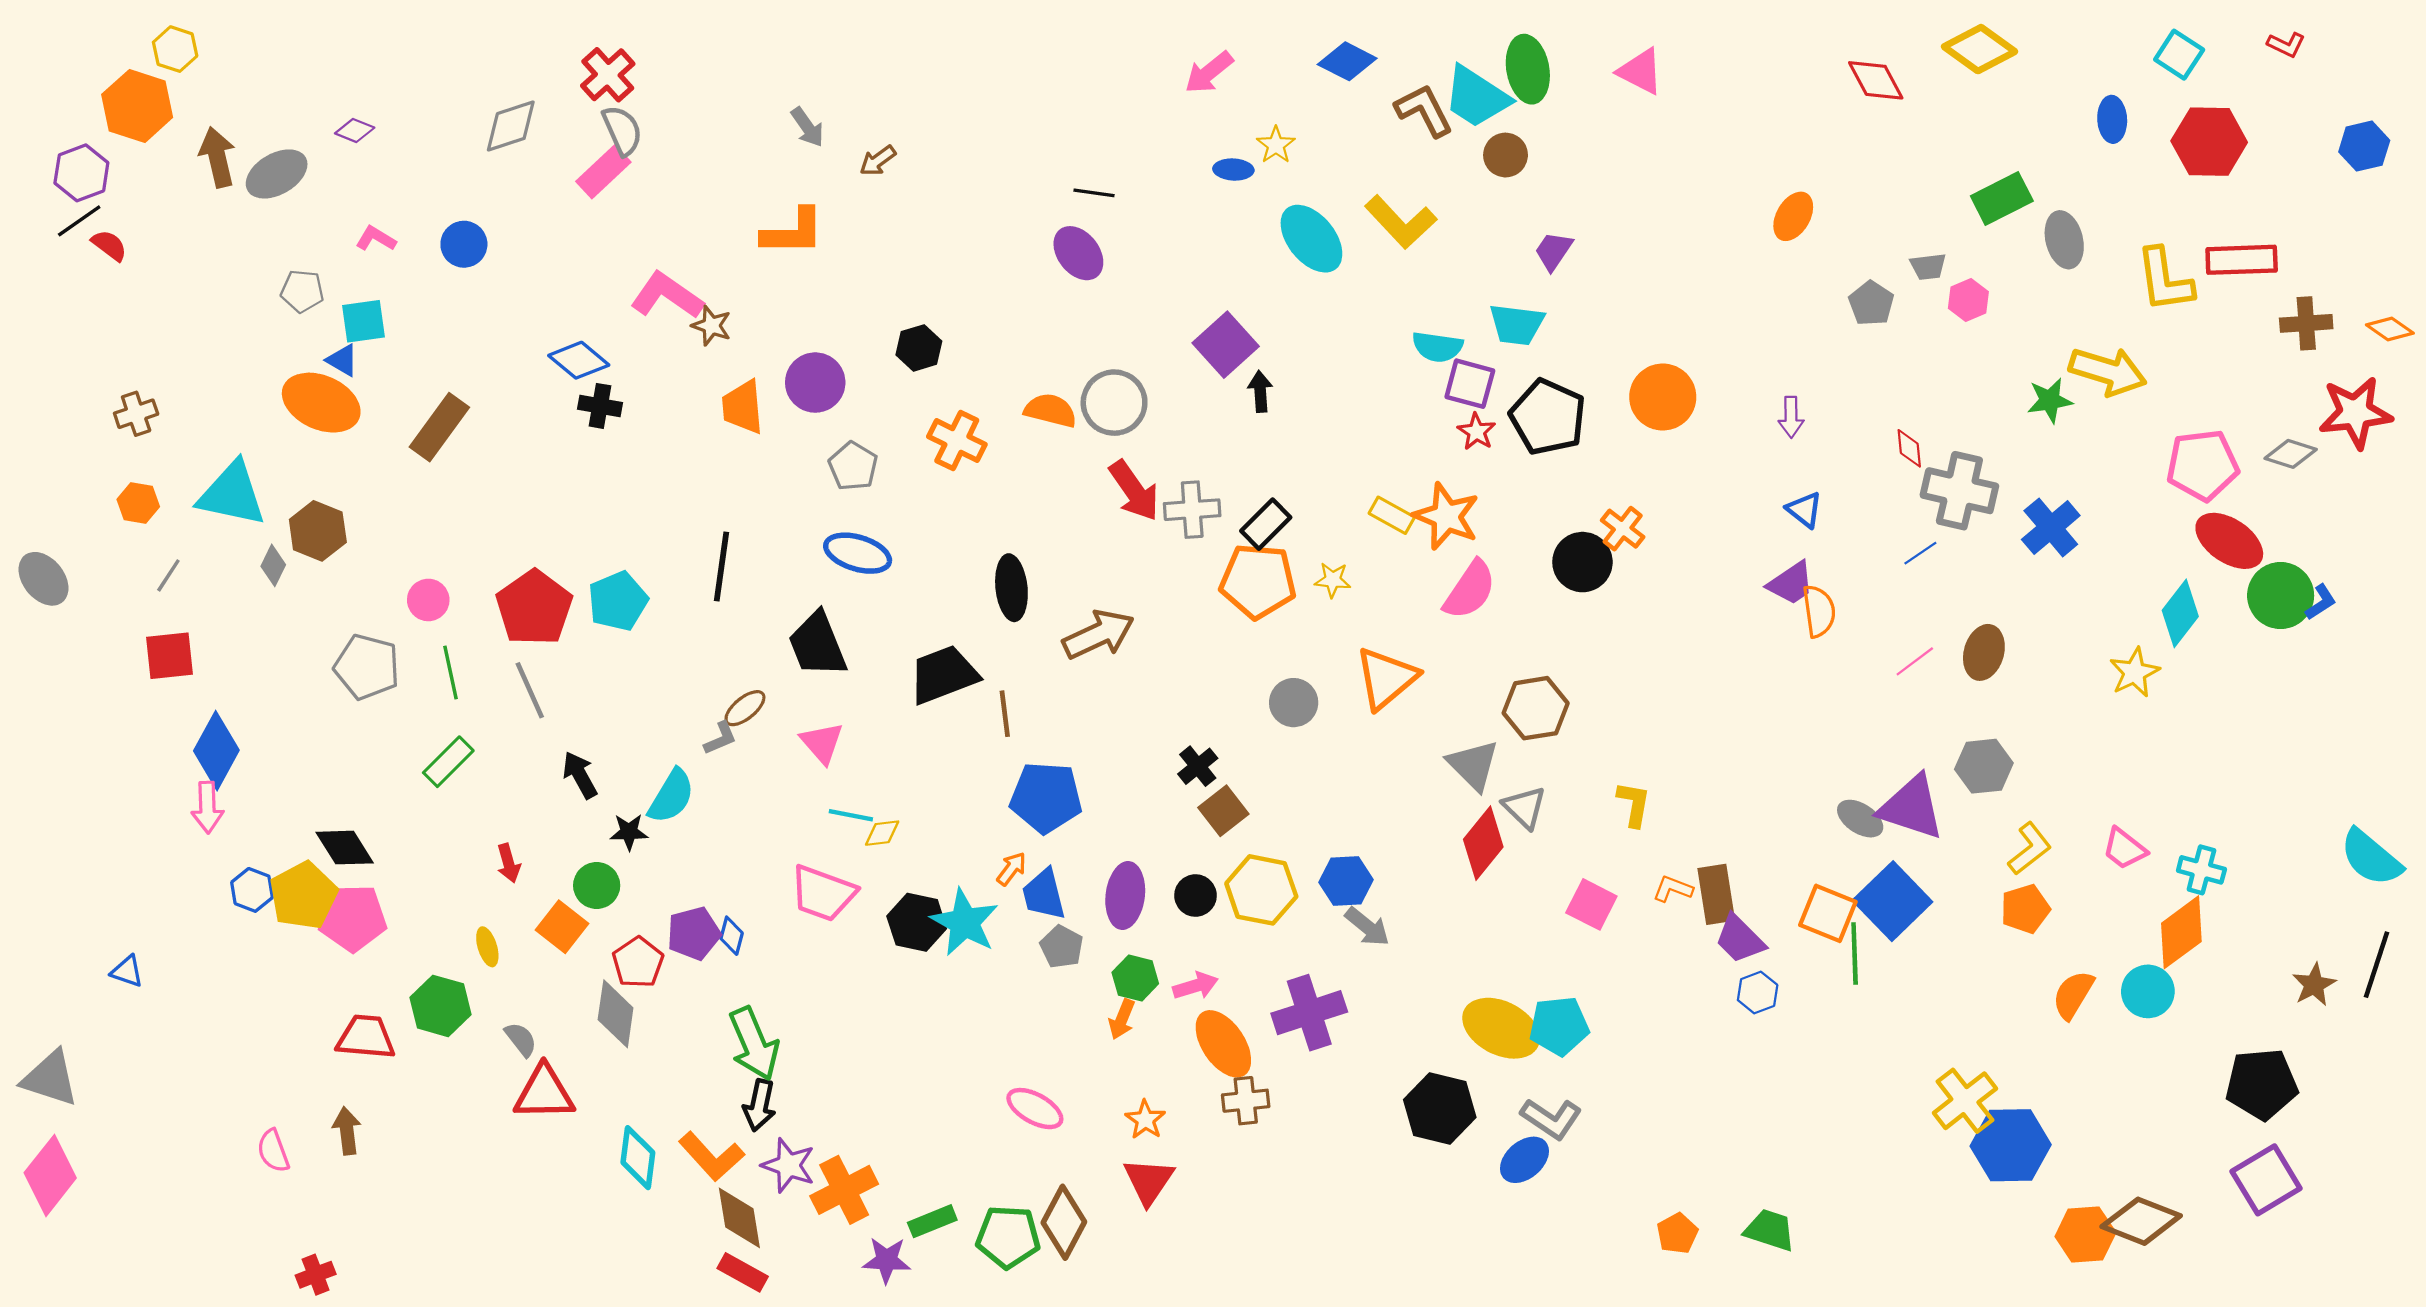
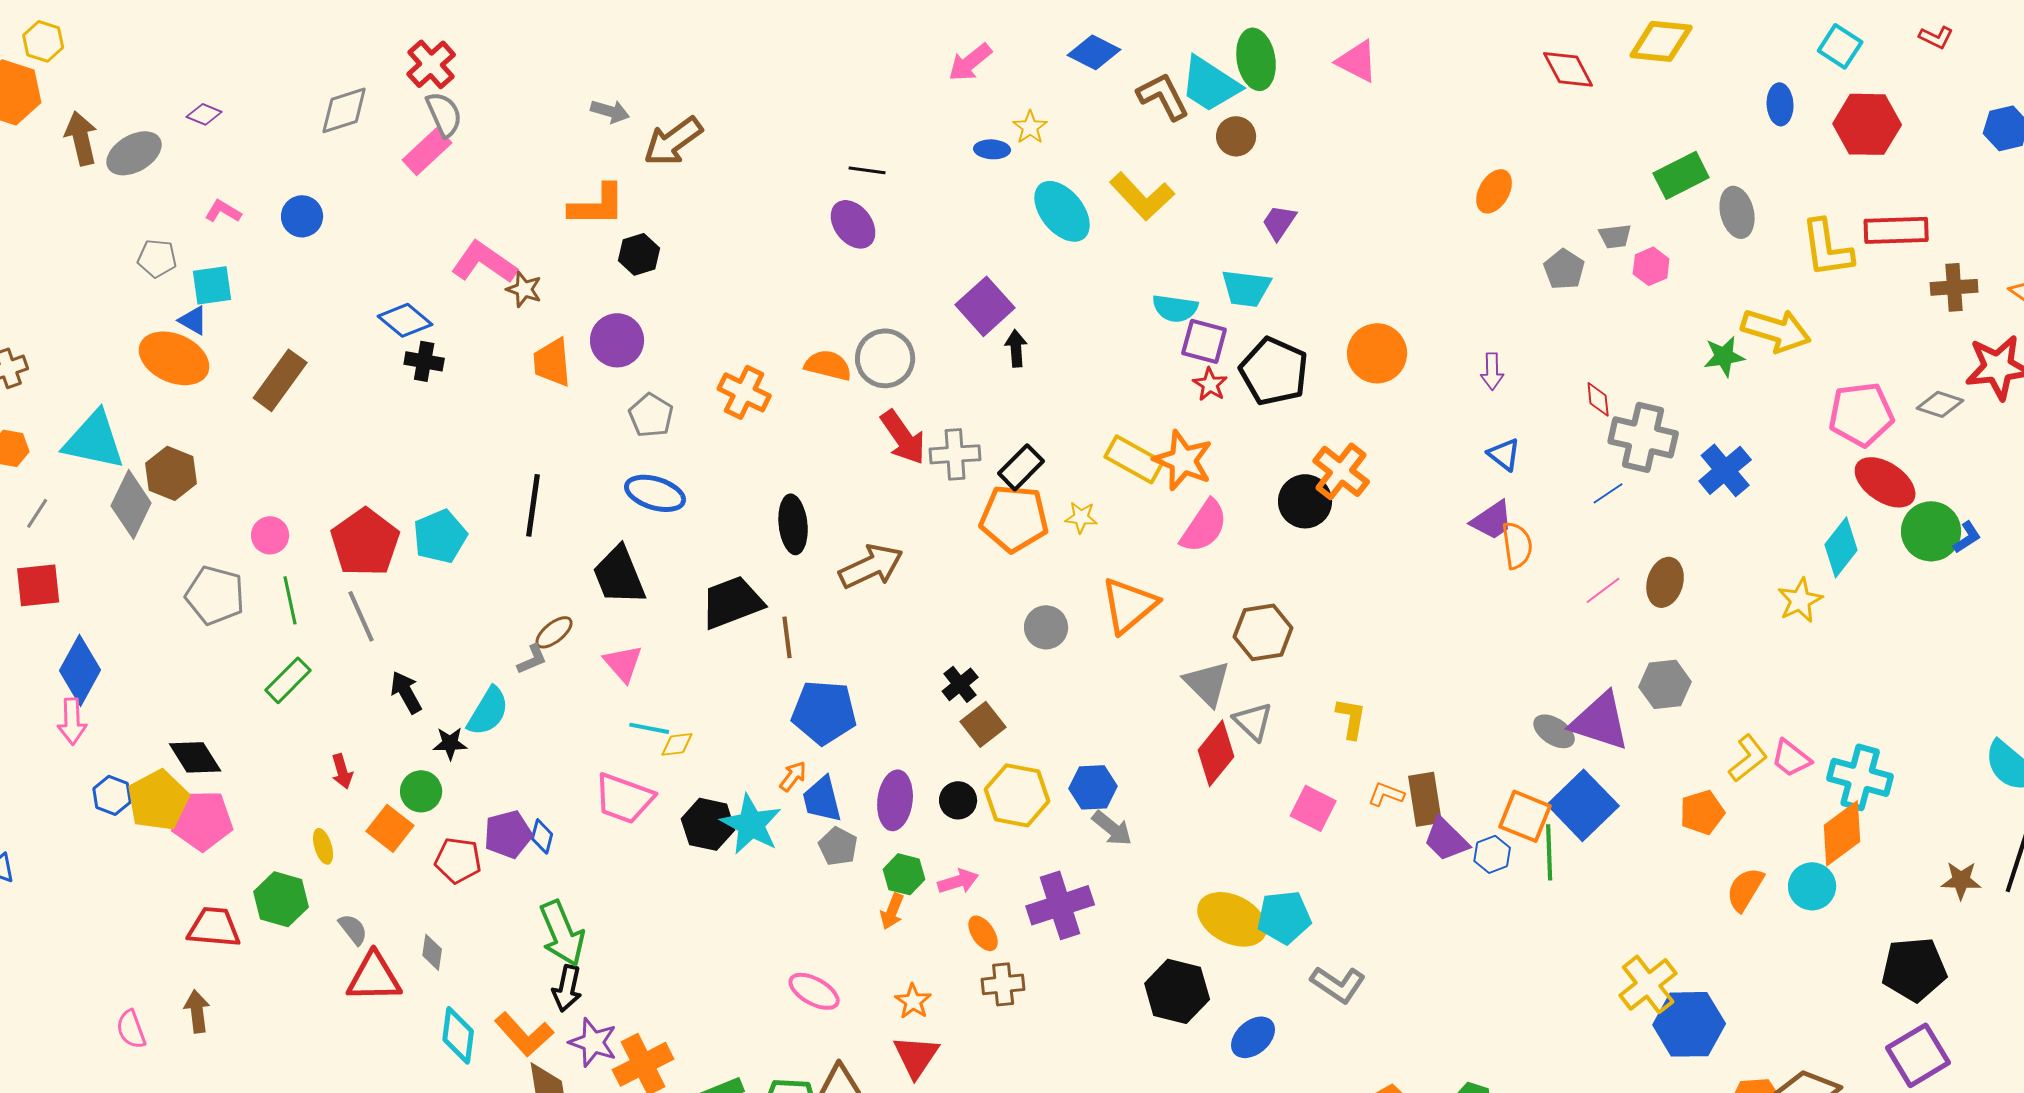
yellow diamond: (1979, 49) -> (1661, 41), turned -30
gray arrow: (807, 127) -> (610, 111), turned -39
brown arrow: (878, 161) -> (673, 141), size x1.8
black hexagon: (919, 348) -> (639, 254), moved
yellow rectangle: (1392, 515) -> (1134, 459), size x1.4
orange cross: (1623, 529) -> (1341, 471), size x1.4
gray diamond: (273, 565) -> (131, 504), size x1.8
yellow L-shape: (2030, 849) -> (1748, 758), moved
cyan cross: (2201, 870) -> (1860, 777), size x1.5
red pentagon: (638, 962) -> (458, 860), turned -30
brown star: (2314, 985) -> (1961, 880), turned 30
blue hexagon: (1758, 993) -> (1492, 854), moved
gray diamond: (616, 1014) -> (432, 952), moved, size x0.6
orange ellipse: (1223, 1044) -> (983, 933), size x0.6
gray L-shape: (1551, 1119) -> (1338, 984), moved

